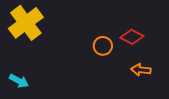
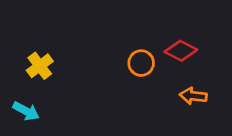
yellow cross: (26, 23) -> (40, 66), moved, size x0.6

